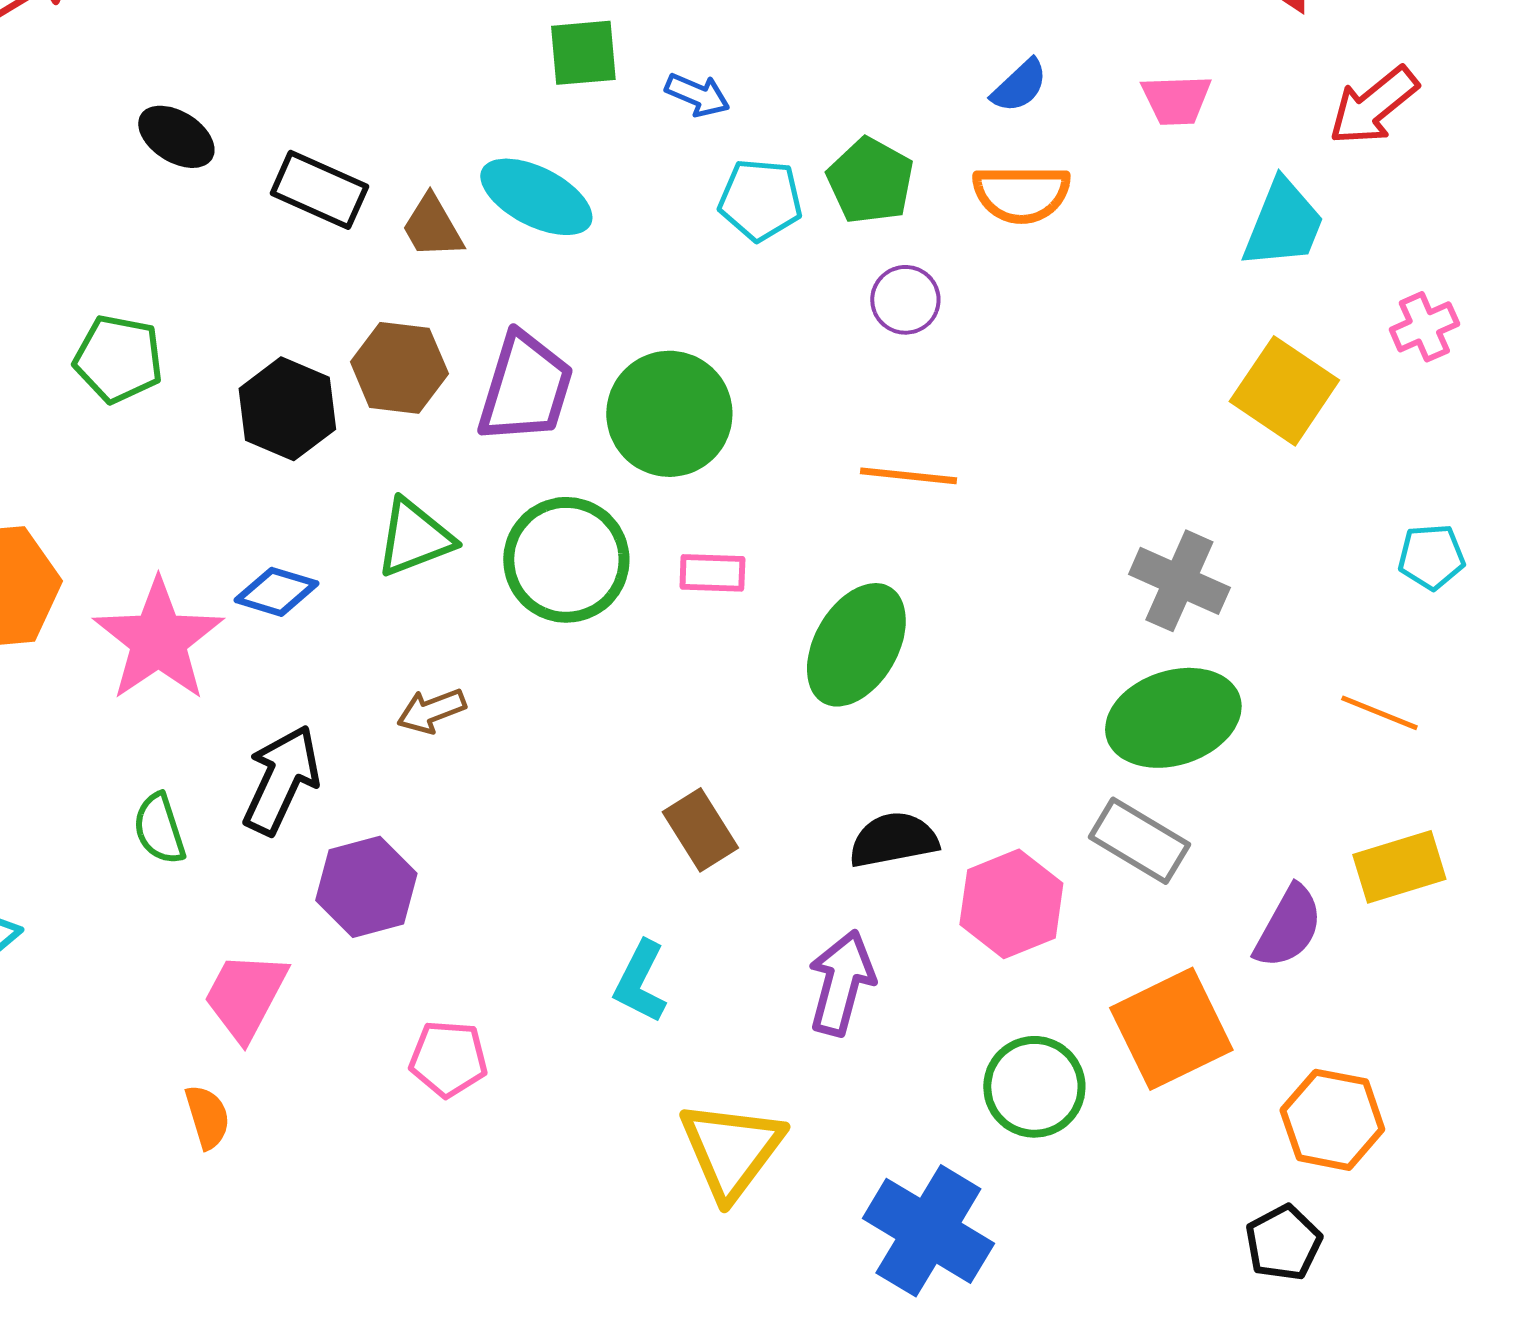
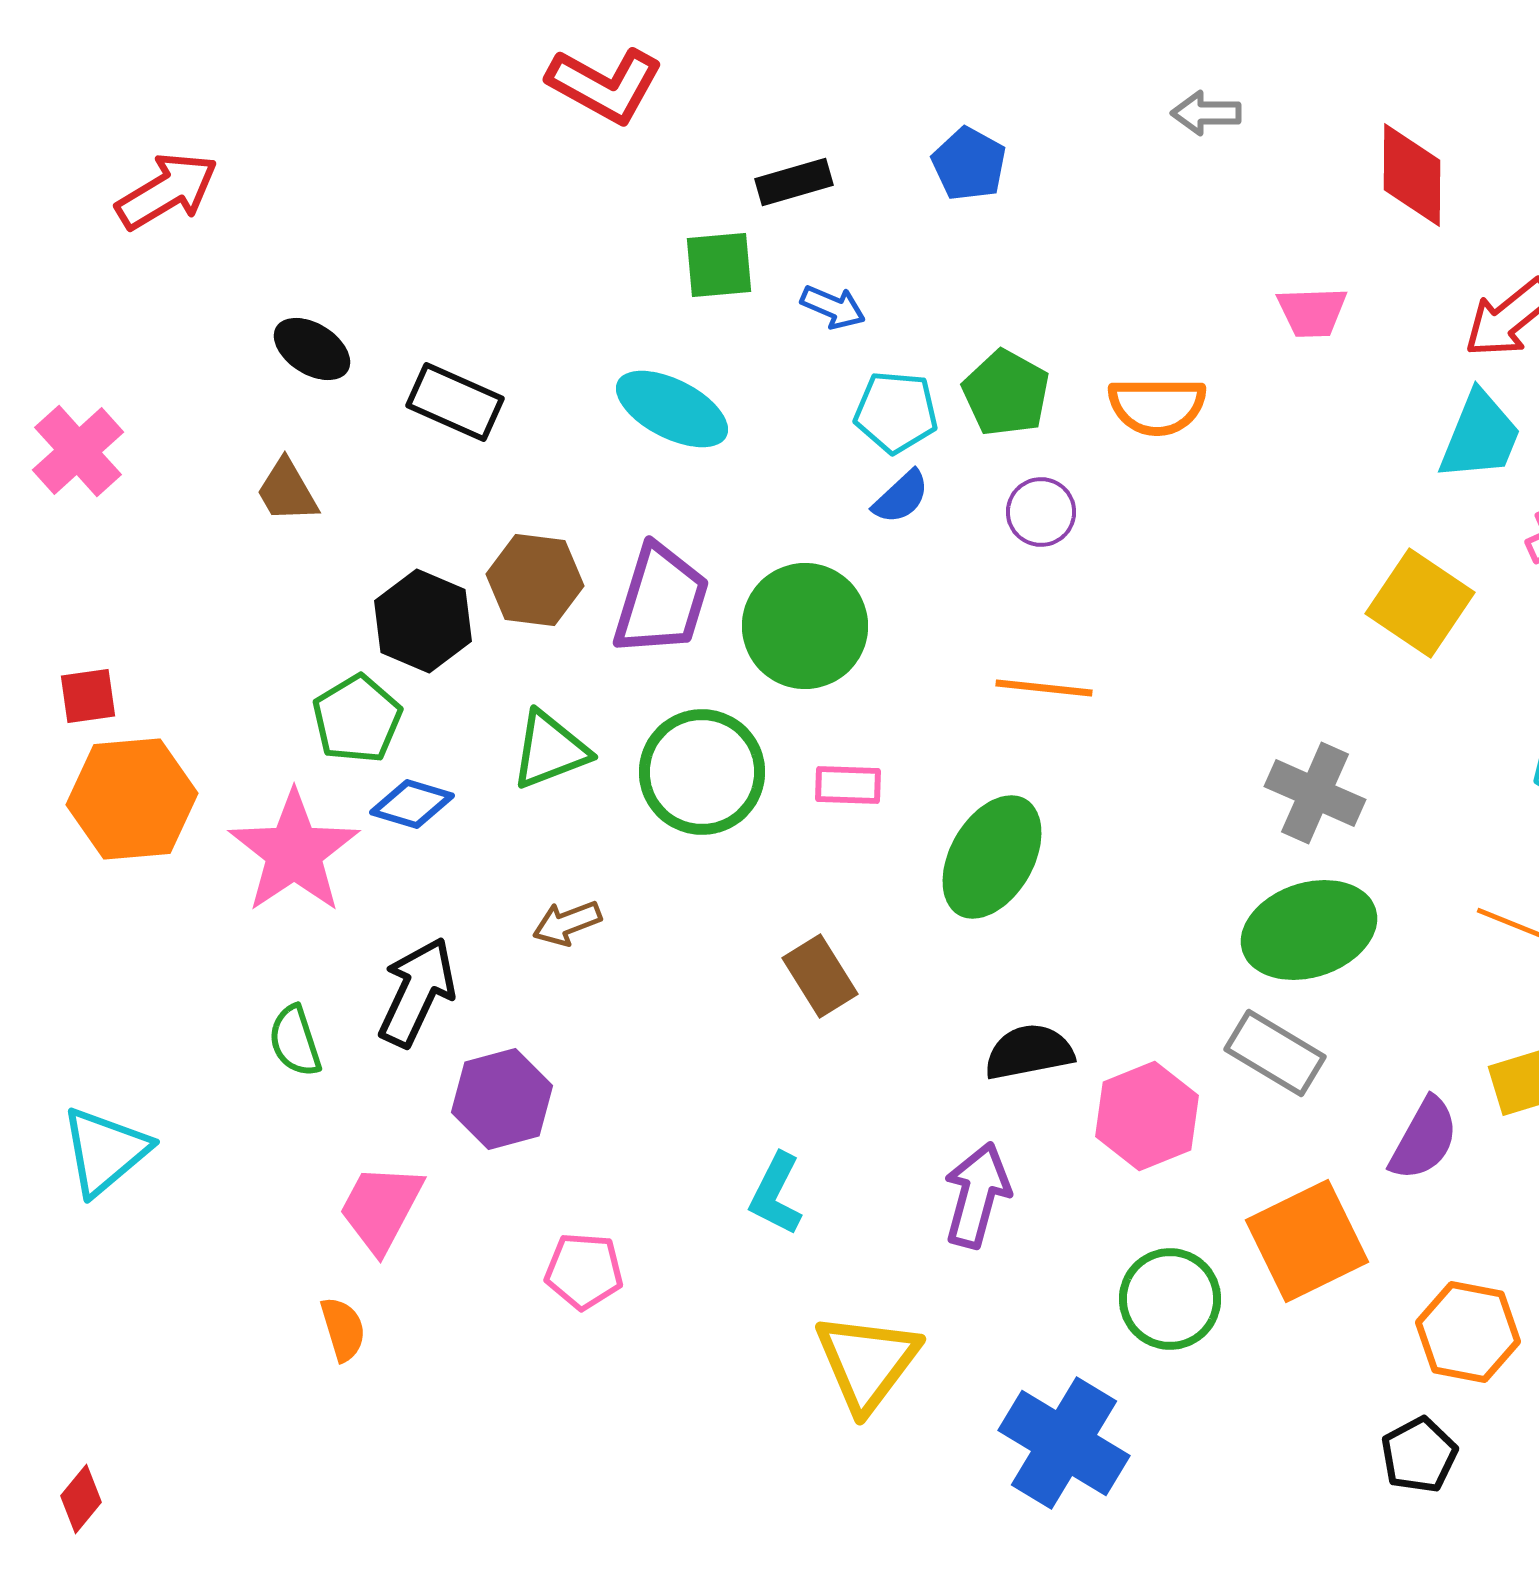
blue semicircle: (1019, 86) -> (901, 497), moved
cyan trapezoid: (1283, 224) -> (1480, 436), moved
brown trapezoid: (432, 227) -> (287, 491), moved
green pentagon: (118, 359) -> (357, 719), moved, turned 30
brown rectangle: (700, 830) -> (820, 976), moved

